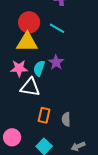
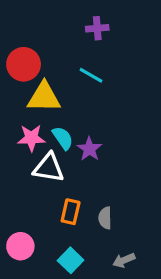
red circle: (29, 22) -> (24, 64), moved
purple star: (56, 62) -> (89, 149), moved
cyan semicircle: (39, 68) -> (63, 138), turned 126

